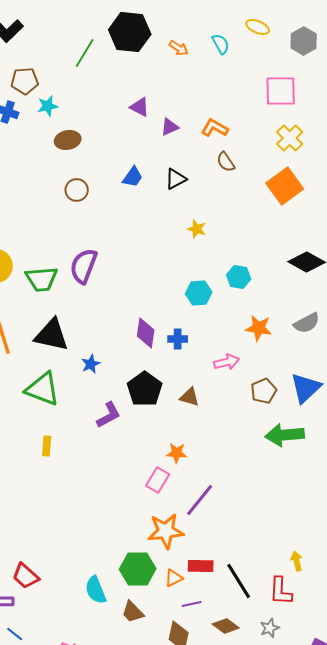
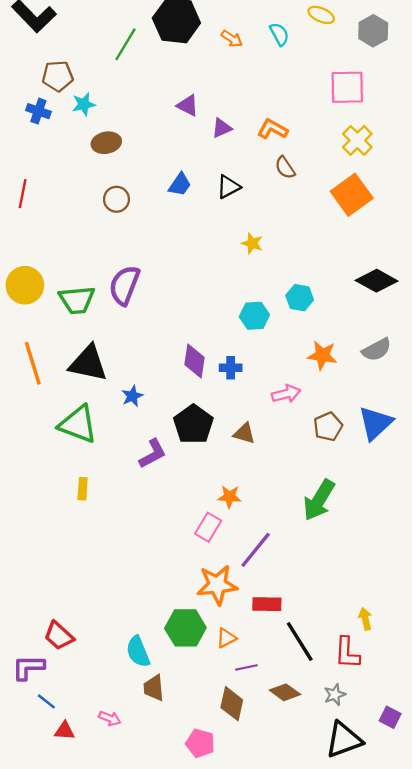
green arrow: (285, 435) -> (319, 500), moved, turned -54
red rectangle: (201, 566) -> (267, 604), moved
brown trapezoid: (133, 612) -> (154, 688), moved, turned 40

